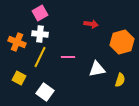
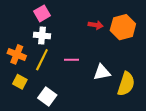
orange cross: (17, 42) -> (17, 54), moved
orange hexagon: (122, 42) -> (123, 27), moved
yellow semicircle: (120, 80) -> (126, 84), size x1.6

